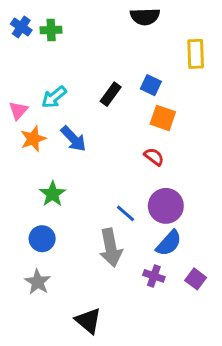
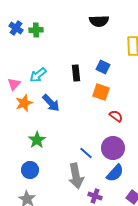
black rectangle: (111, 94) -> (76, 73), turned -42
orange square: (163, 118) -> (101, 92), moved
red semicircle: (154, 157) -> (116, 116), moved
purple cross: (154, 276) -> (95, 196), moved

